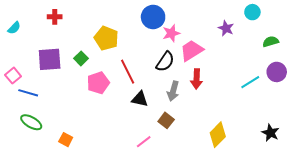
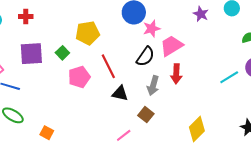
red cross: (55, 17) -> (26, 16), moved
purple star: (226, 28) -> (201, 14), moved
yellow pentagon: (106, 38) -> (88, 33), turned -30

